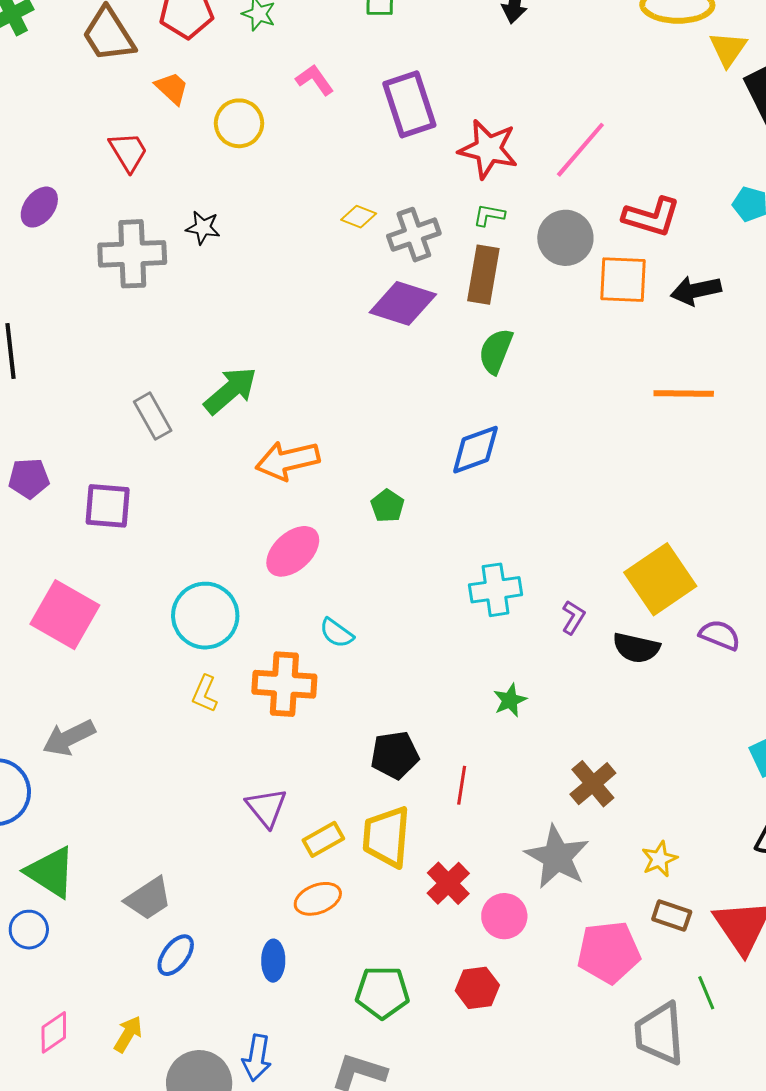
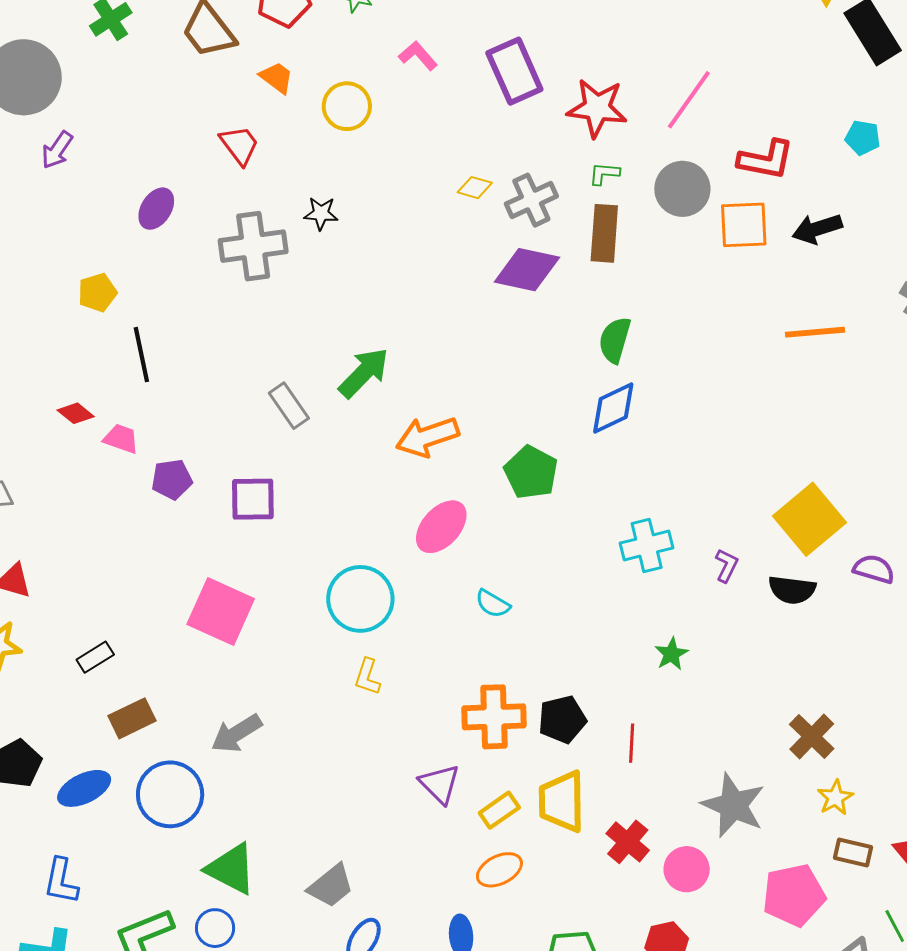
green semicircle: (496, 351) -> (615, 340), moved
green pentagon: (387, 506) -> (531, 472), size x1.6
orange cross: (284, 684) -> (494, 717), moved
brown cross: (593, 784) -> (812, 736), moved

